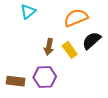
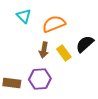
cyan triangle: (28, 11) -> (24, 16), turned -35
orange semicircle: (76, 18) -> (54, 24), moved

